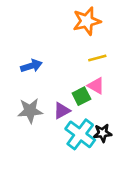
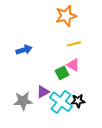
gray star: (30, 111) -> (23, 101), moved
purple triangle: (62, 111) -> (43, 92), moved

